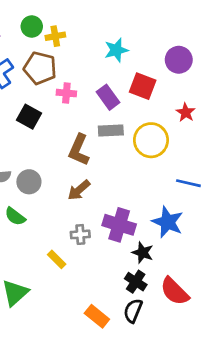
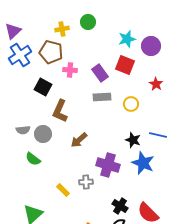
green circle: (32, 26) -> (88, 22), moved
cyan star: (116, 50) -> (127, 39), moved
yellow circle: (151, 140) -> (131, 104), size x0.6
brown L-shape: (79, 150) -> (60, 111), moved
gray cross: (80, 234) -> (86, 182), moved
black star: (143, 253) -> (133, 140), moved

